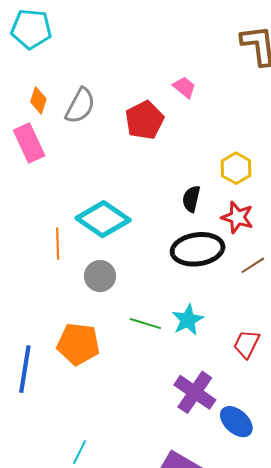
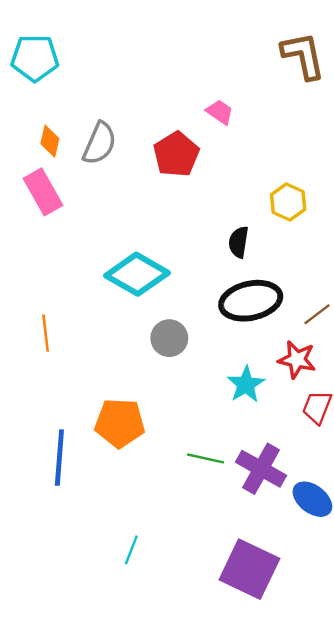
red star: (237, 217) -> (297, 360), moved
orange line: (58, 244) -> (46, 333), moved
gray circle: (100, 276) -> (169, 338), moved
green line: (145, 324) -> (205, 458), moved

